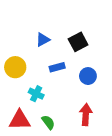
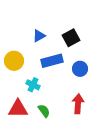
blue rectangle: (57, 67) -> (52, 61), size x1.5

